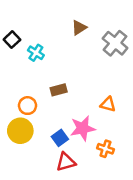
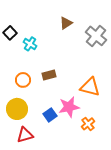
orange triangle: (108, 104) -> (90, 87), size x1.5
orange circle: (28, 106) -> (23, 80), moved
orange cross: (105, 149) -> (88, 124), turned 32
red triangle: (66, 162) -> (25, 135), moved

